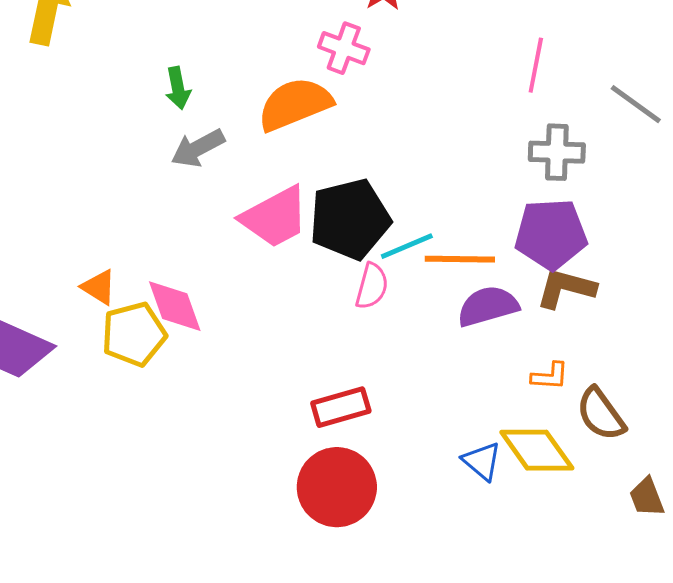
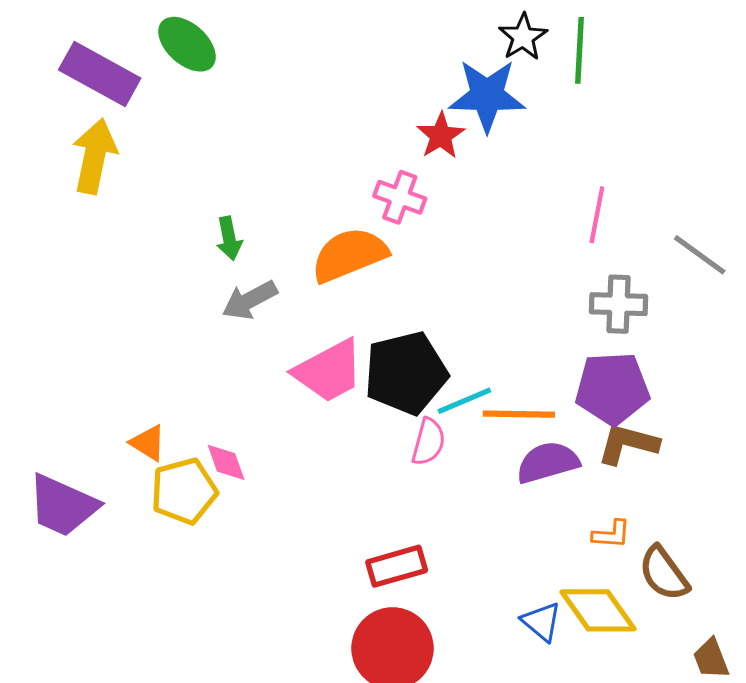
pink diamond: (175, 306) -> (226, 462), size x0.7

